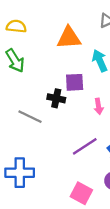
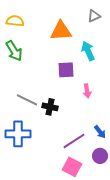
black cross: (56, 98) -> (50, 107), moved
purple line: (85, 146) -> (74, 141), moved
blue cross: (20, 173) -> (18, 134), moved

